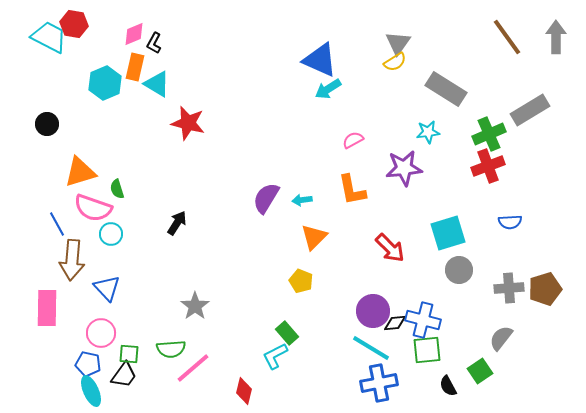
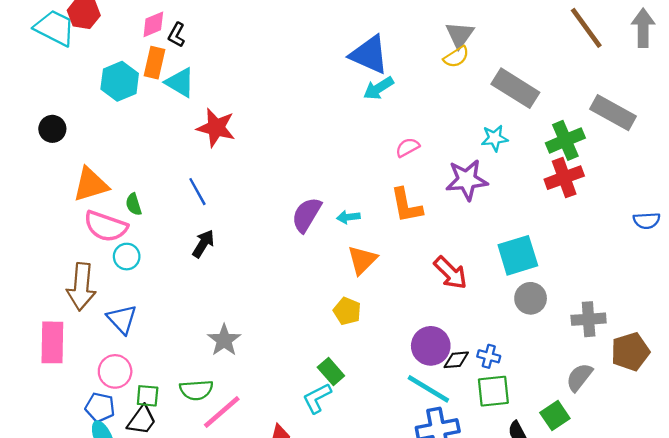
gray rectangle: (530, 110) -> (613, 113), turned 60
blue semicircle: (510, 222) -> (647, 221), moved
blue line: (57, 224) -> (197, 192), moved
brown pentagon: (545, 289) -> (630, 352), moved
blue cross: (423, 320) -> (489, 356), size x0.6

